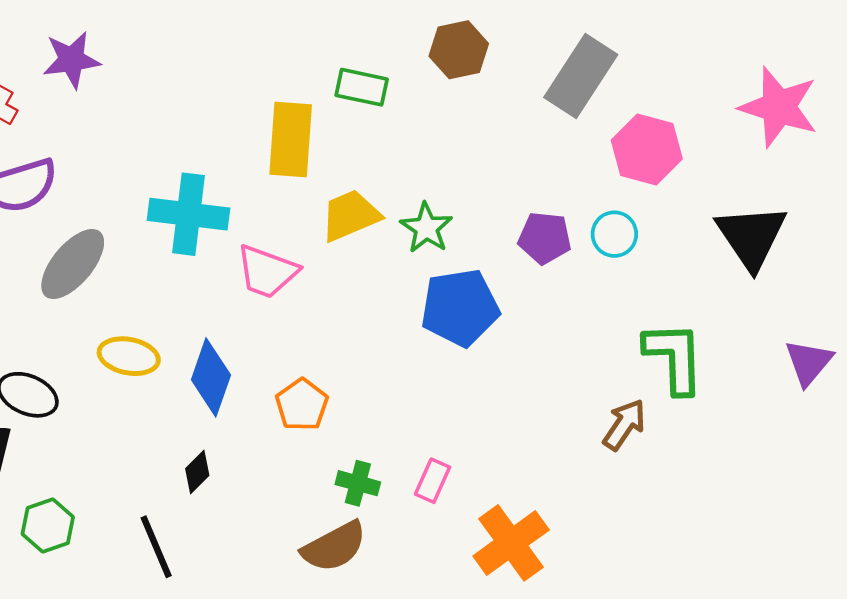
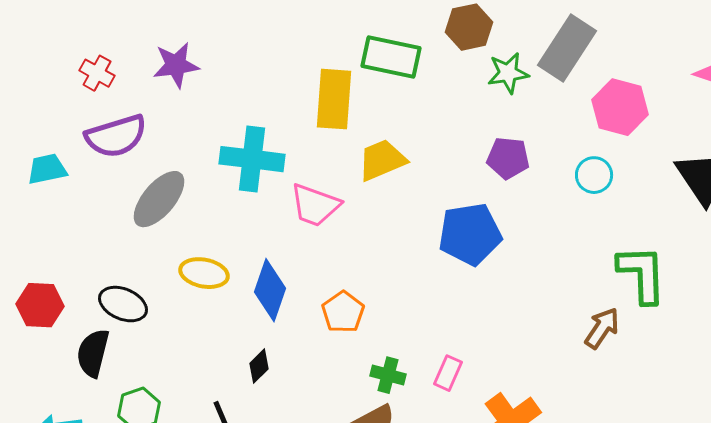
purple star: (71, 60) -> (176, 65), moved
green rectangle: (362, 87) -> (391, 57), size x1.4
green star: (426, 228) -> (508, 73), moved, turned 30
purple pentagon: (545, 238) -> (508, 158), moved

